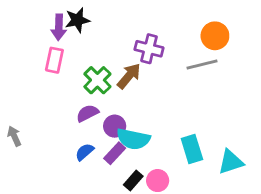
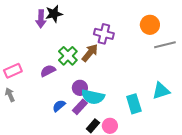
pink rectangle: (54, 60) -> (13, 71), moved, turned 54
gray line: (202, 64) -> (165, 45), moved
purple semicircle: (87, 113) -> (48, 71), moved
cyan triangle: (231, 162) -> (161, 91), moved

